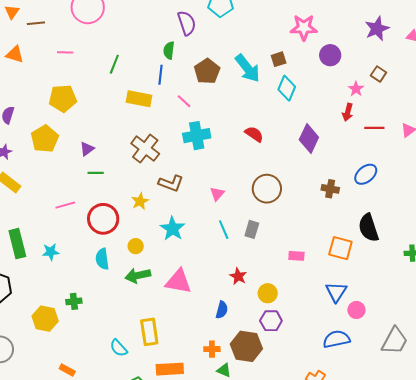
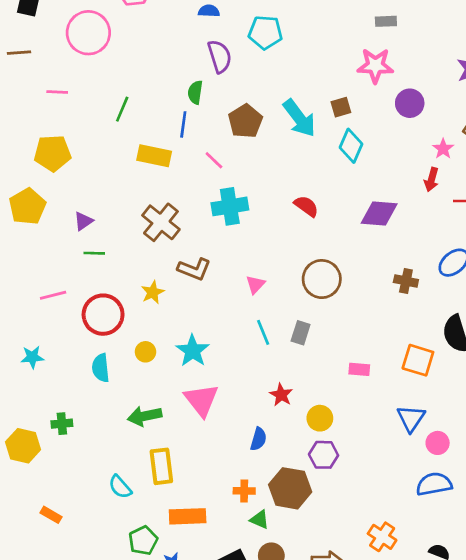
purple diamond: (309, 139) -> (379, 213), turned 68
cyan star: (173, 229) -> (193, 351), moved
green arrow: (138, 275) -> (145, 416), moved
pink triangle: (178, 281) -> (201, 400), turned 40
blue semicircle: (337, 339) -> (434, 484), moved

